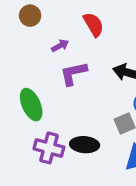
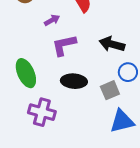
black ellipse: (85, 145) -> (74, 81), moved

